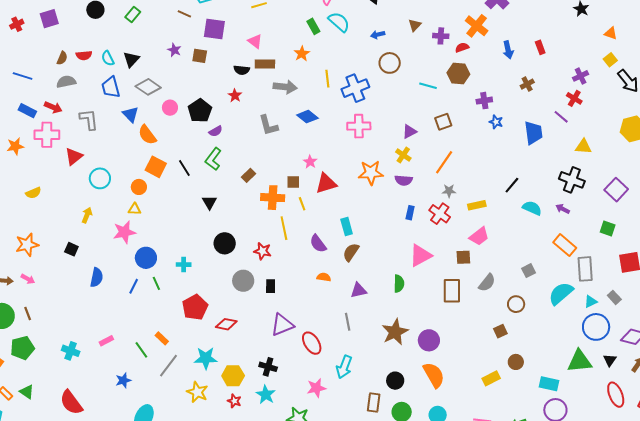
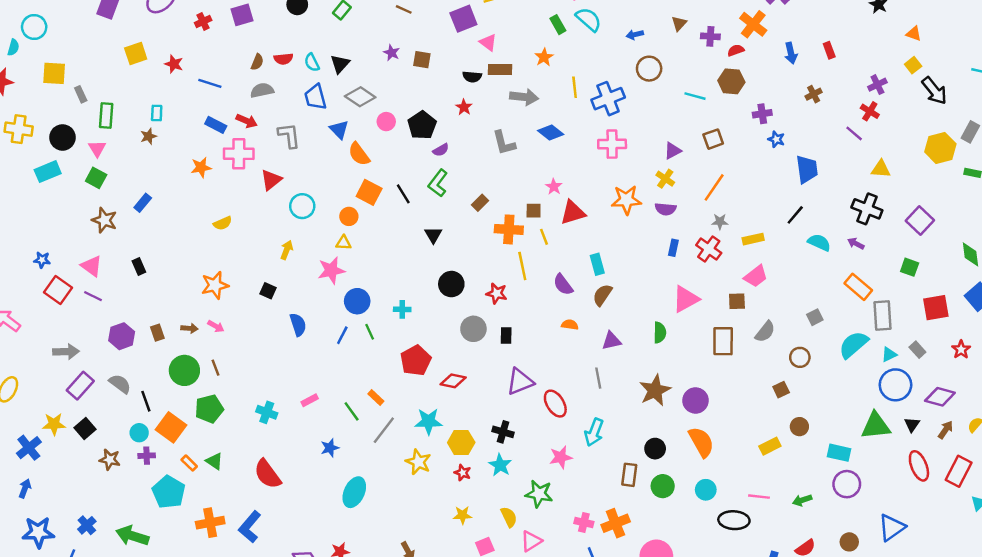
purple square: (214, 29) -> (463, 19), moved, turned -30
blue trapezoid: (533, 133) -> (807, 169), moved
blue semicircle: (97, 277) -> (298, 325), turned -30

